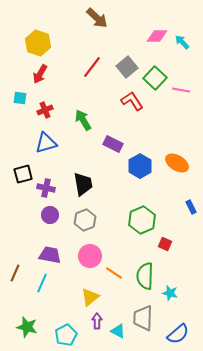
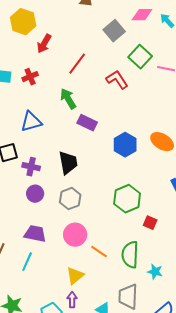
red line: (92, 67) -> (77, 64), moved
gray square: (127, 67) -> (114, 31), moved
red arrow: (40, 74) -> (44, 44), moved
red cross: (45, 110) -> (30, 77), moved
purple rectangle: (113, 144) -> (87, 123), moved
purple arrow: (97, 321) -> (72, 300), moved

